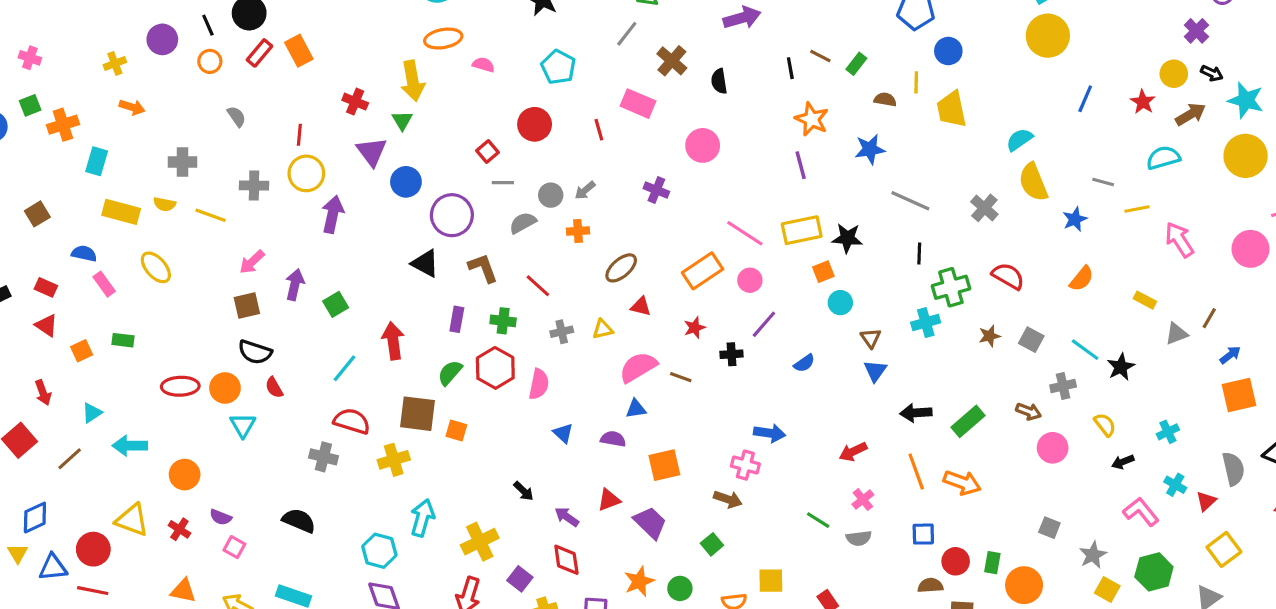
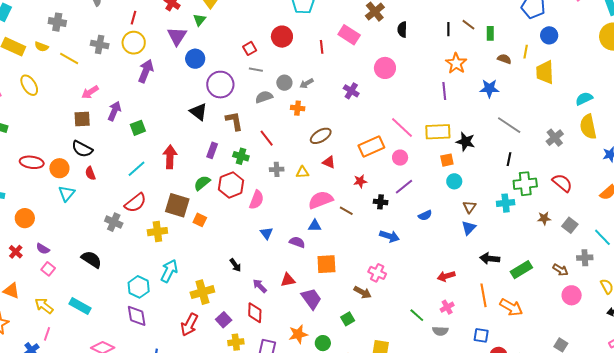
green rectangle: (856, 64) -> (490, 33), turned -48
red semicircle: (352, 421) -> (135, 203), turned 115
blue arrow: (770, 433) -> (389, 236), moved

